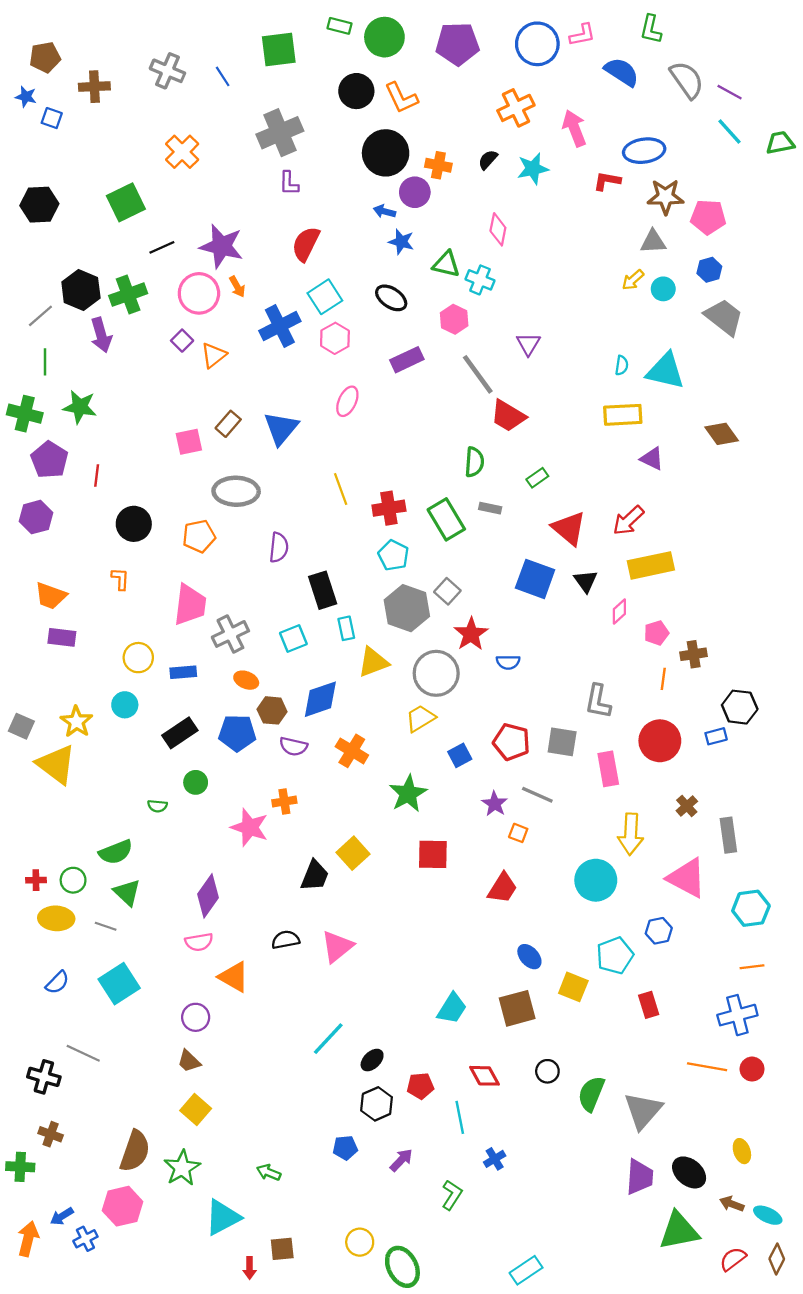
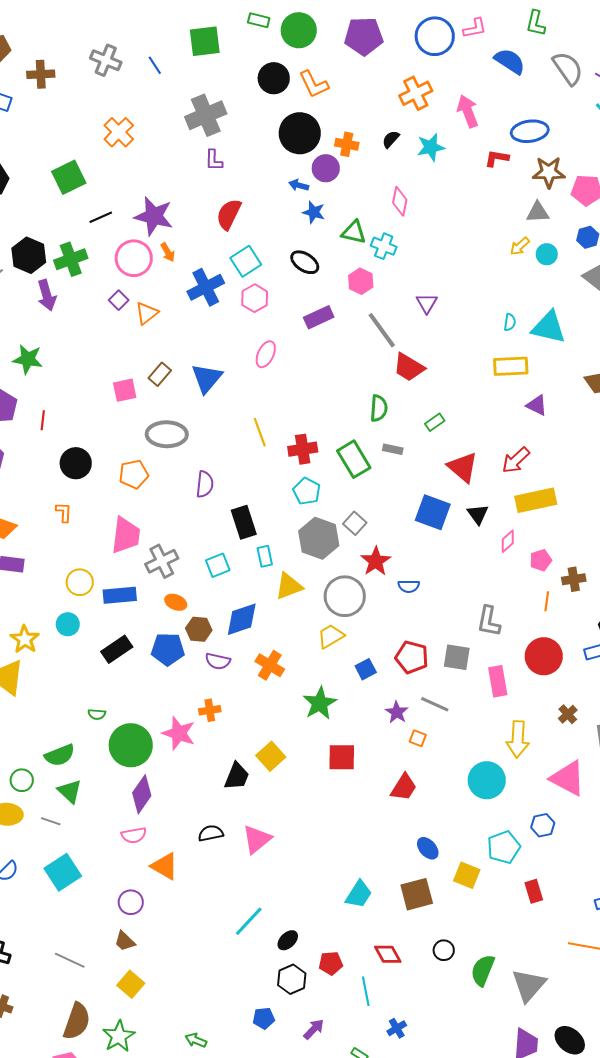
blue rectangle: (183, 672) -> (120, 595), size x1.4
green circle: (196, 782) -> (131, 745), moved, size x2.0
gray line: (83, 1053) -> (70, 960), moved

